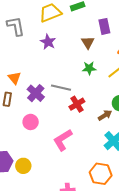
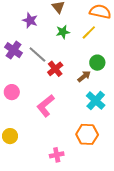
purple star: (48, 42) -> (30, 20), moved
gray line: (61, 88) -> (37, 55), turned 36
purple cross: (36, 93) -> (14, 50), moved

